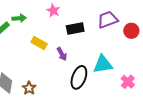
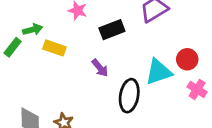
red circle: (131, 31) -> (187, 59), moved
yellow rectangle: (39, 43) -> (54, 48), moved

